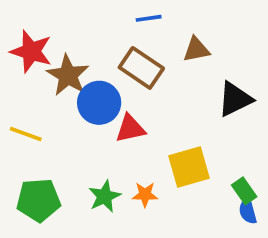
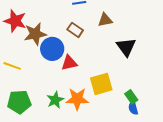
brown rectangle: (141, 68) -> (75, 30), size x0.7
brown star: (68, 75) -> (35, 34), turned 30
black triangle: (235, 99) -> (126, 47), turned -40
orange star: (145, 195) -> (77, 99), size x1.6

